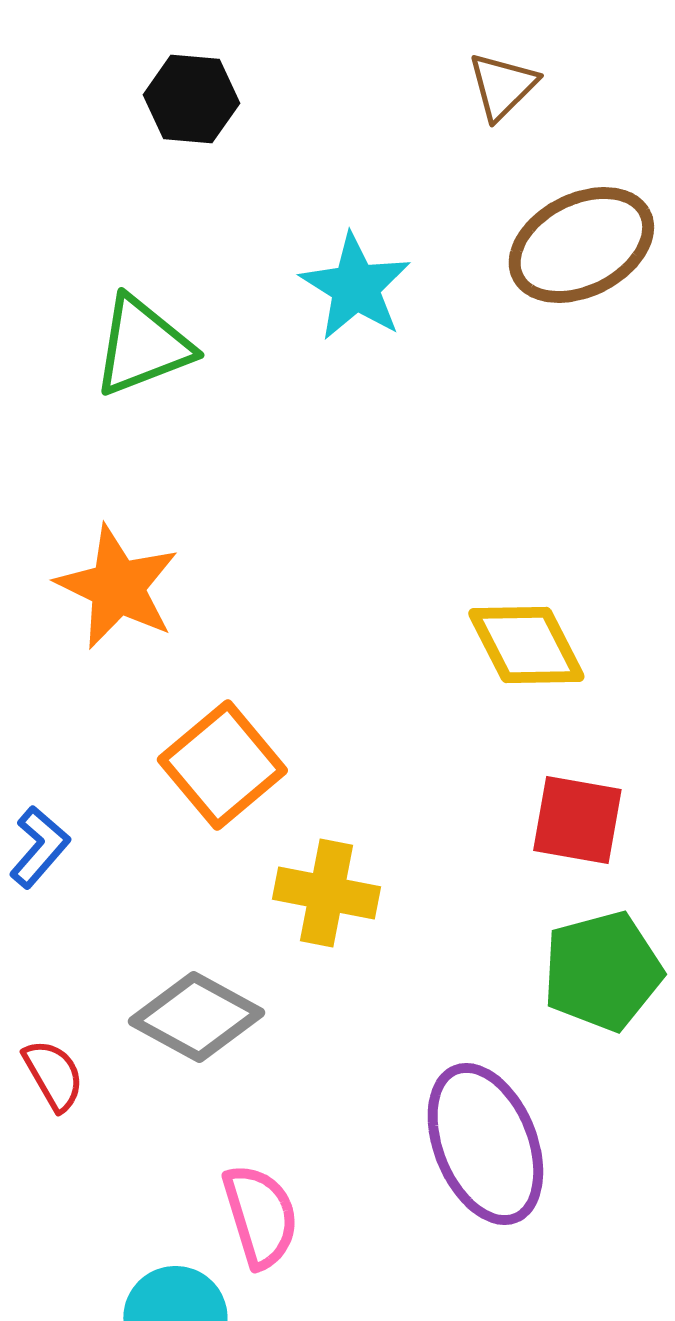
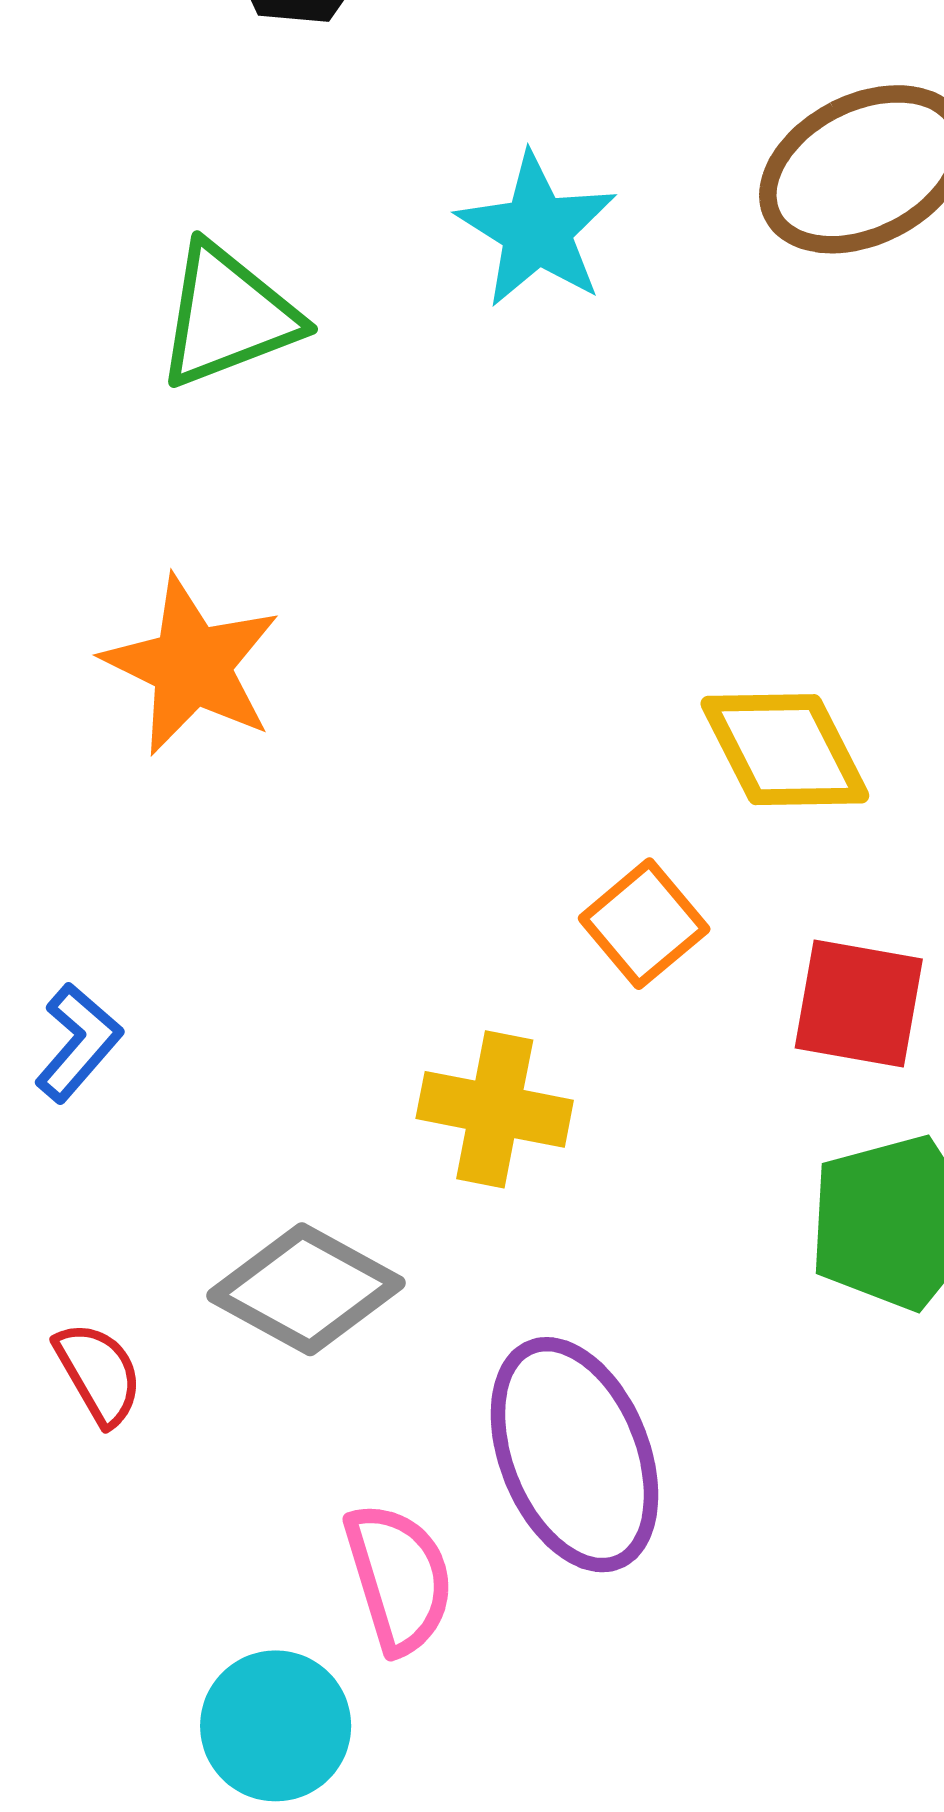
orange square: (222, 765) -> (644, 924), moved, size x0.7
purple ellipse: (485, 1144) -> (574, 1455), moved

